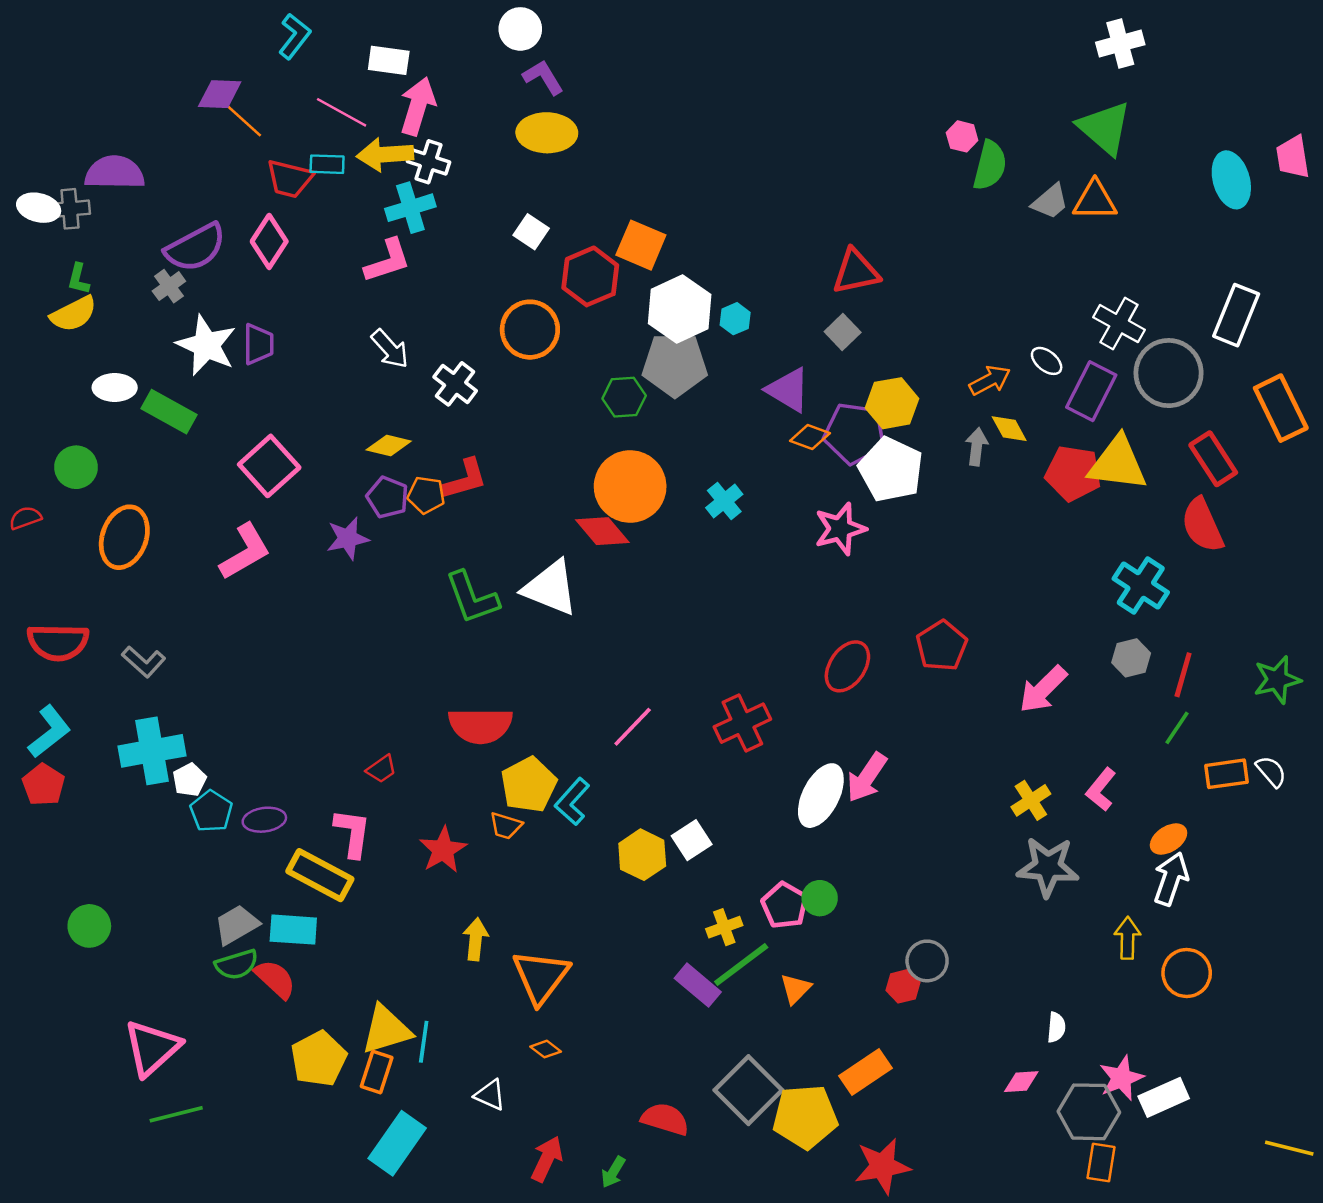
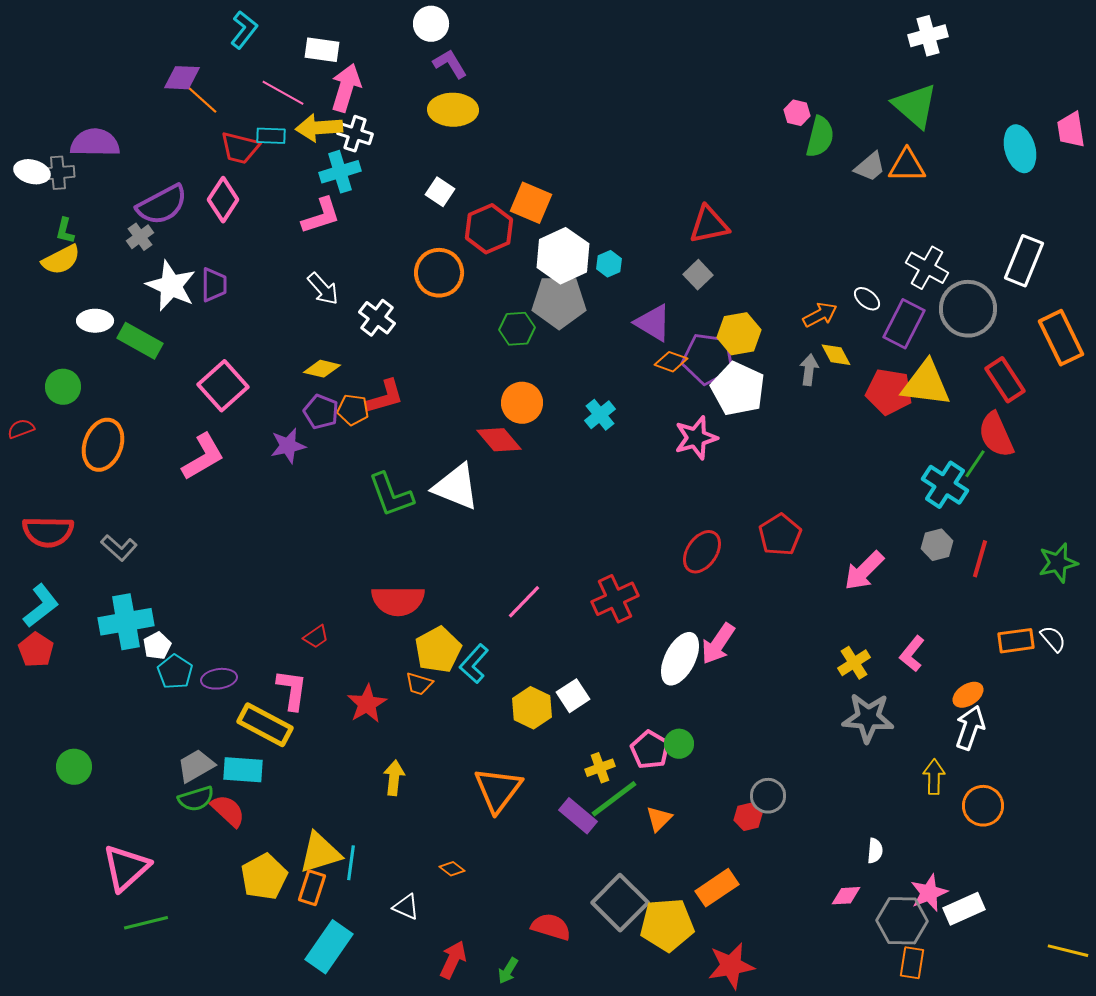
orange circle: (630, 487) -> (522, 403), size x0.7
green line: (1177, 728) -> (975, 464), moved
orange triangle: (541, 977) -> (498, 790), moved

